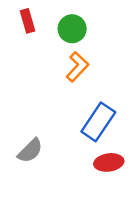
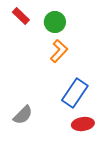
red rectangle: (28, 21) -> (21, 16), turned -30

